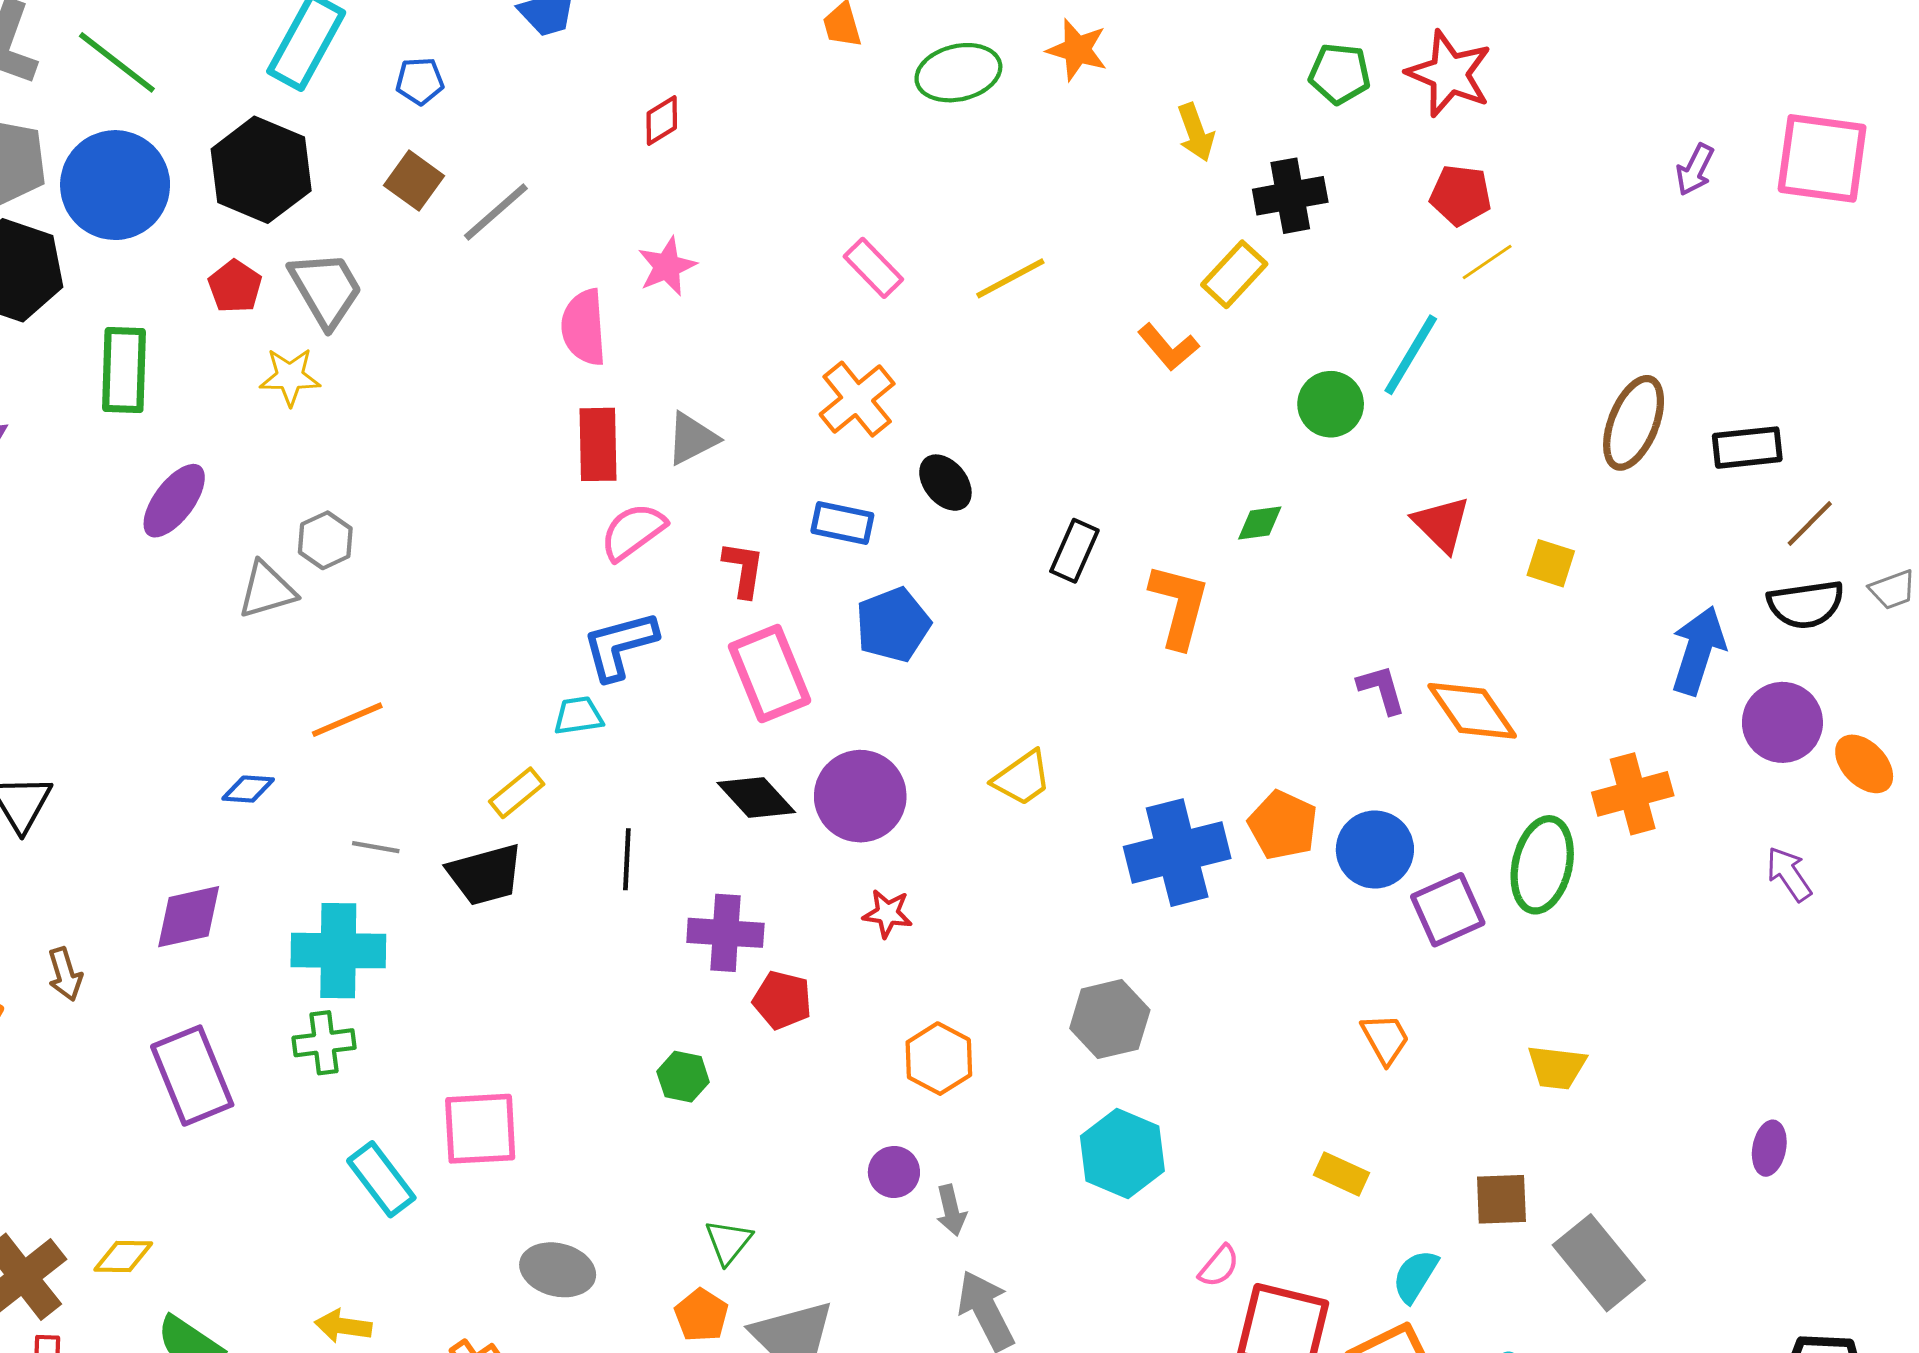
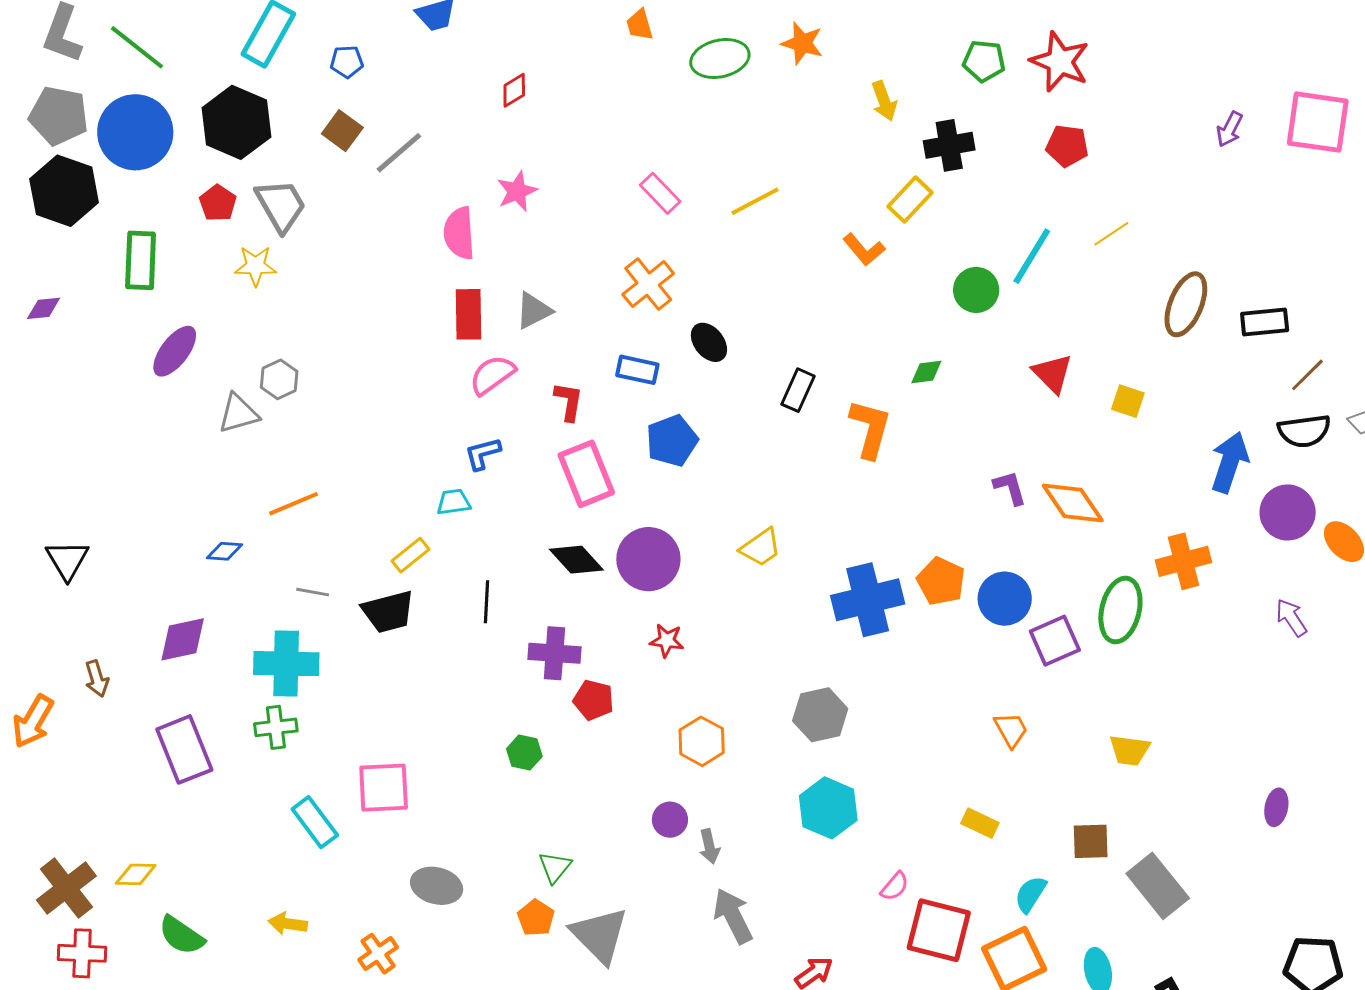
yellow line: (1487, 262) -> (1111, 234), moved
blue L-shape: (620, 645) -> (483, 454), size x0.7

